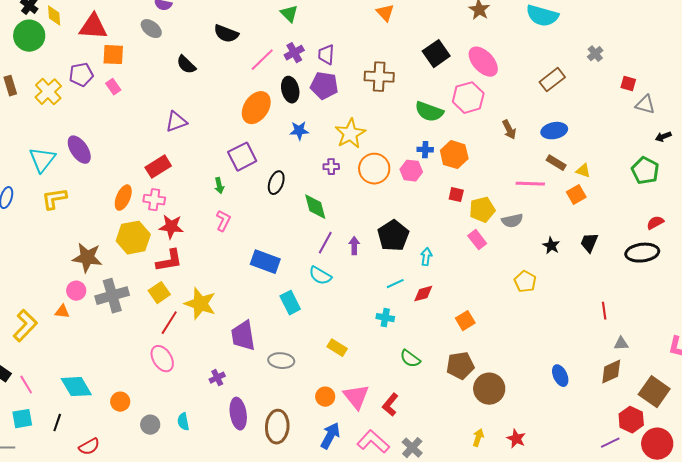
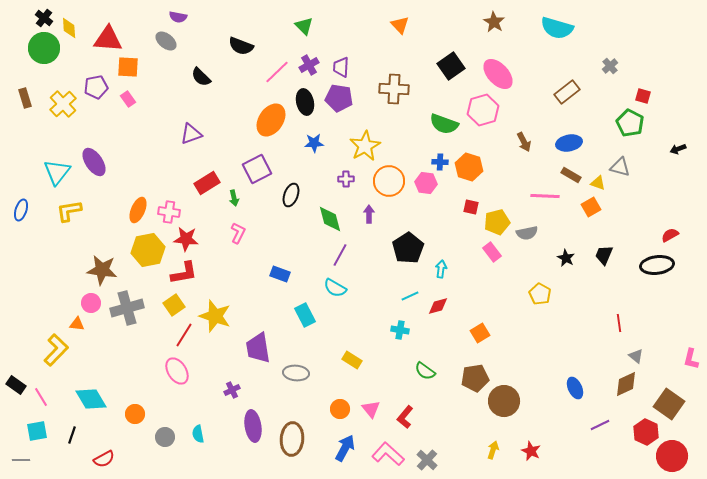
gray triangle: (645, 105) -> (620, 167), moved
red rectangle: (158, 167) -> (207, 183), moved
green pentagon: (645, 171) -> (630, 123), moved
purple arrow: (354, 246) -> (369, 214), moved
blue rectangle: (265, 262) -> (280, 274), size x0.7
yellow L-shape: (25, 326) -> (56, 350), moved
gray triangle: (621, 344) -> (636, 356), turned 42
pink triangle: (356, 397) -> (371, 409), size x0.7
purple line: (610, 443) -> (600, 425), moved

